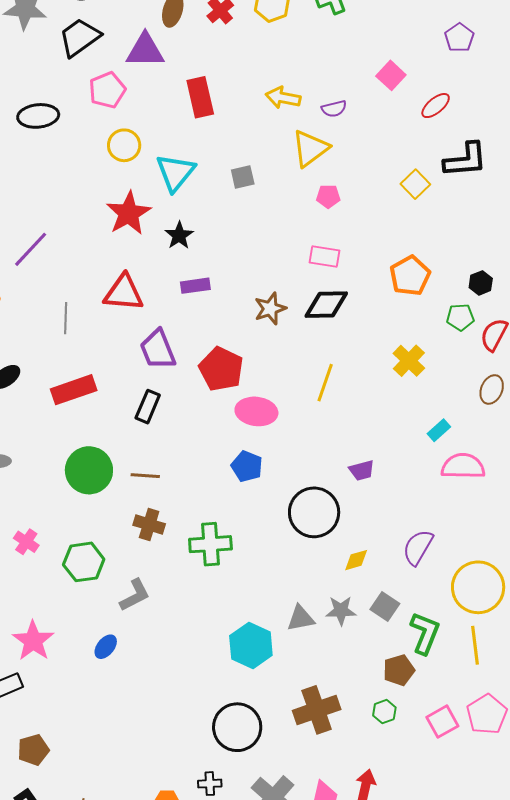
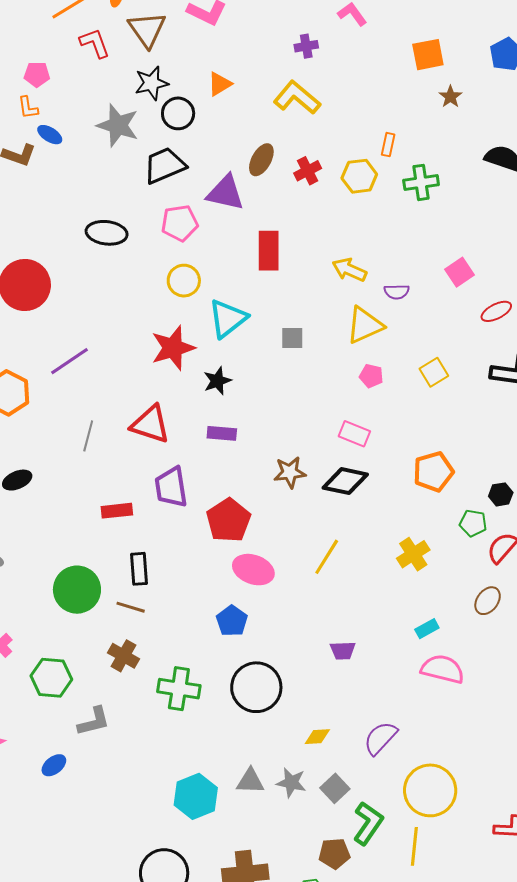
yellow square: (415, 184) -> (434, 372), moved
red rectangle: (74, 390) -> (117, 511), moved, size x0.7
black rectangle: (148, 407) -> (139, 569), moved, turned -40
black circle: (314, 512) -> (256, 687), moved

